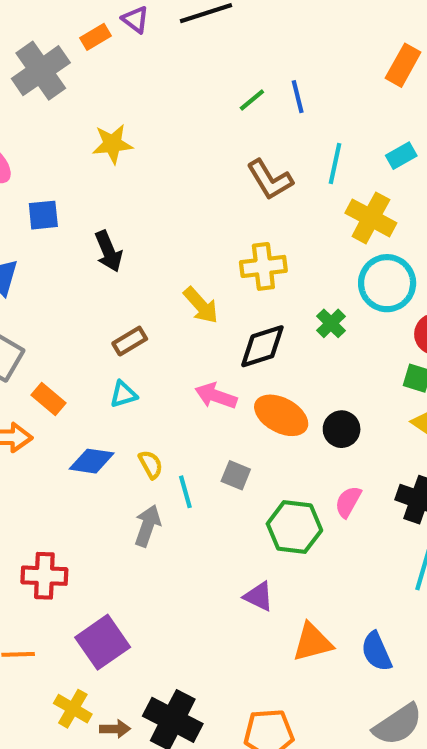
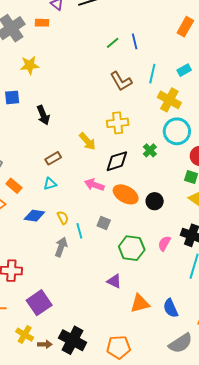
orange rectangle: (95, 37) -> (42, 23), moved, turned 32
yellow star: (112, 144) -> (30, 65), moved
pink semicircle: (348, 502) -> (164, 243), moved

